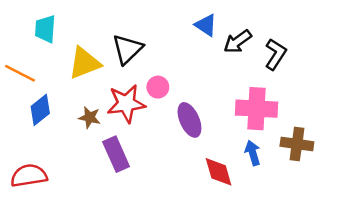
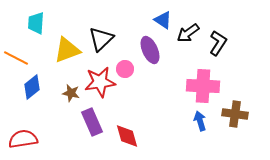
purple ellipse: (189, 120) -> (150, 50), moved
red diamond: (219, 172) -> (127, 136), moved

